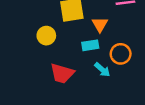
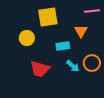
orange triangle: (100, 25) -> (81, 31), moved
orange circle: (121, 54) -> (92, 63), moved

